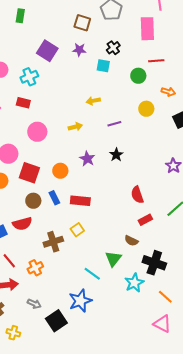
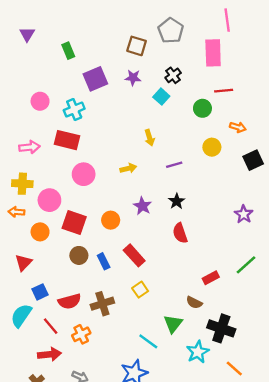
green rectangle: (20, 16) -> (68, 51), moved, turned -32
purple square: (47, 51) -> (95, 79), turned 35
cyan square: (103, 66) -> (161, 97), turned 32
yellow arrow: (93, 101) -> (149, 138), turned -96
red rectangle: (23, 103) -> (67, 140), size x1.5
red semicircle: (137, 195) -> (180, 233), moved
blue rectangle: (54, 198) -> (104, 261), moved
red rectangle: (80, 201) -> (134, 255), turned 42
red semicircle: (22, 224) -> (69, 301), moved
yellow square: (77, 230) -> (140, 290), moved

